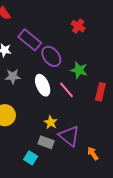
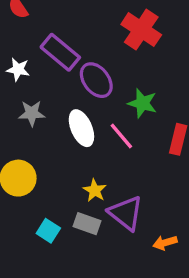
red cross: (78, 26) -> (141, 30), size x1.6
orange arrow: (93, 154) -> (165, 243), turned -72
cyan square: (31, 158) -> (48, 231), moved

